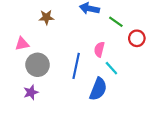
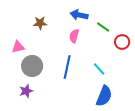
pink semicircle: (99, 49) -> (74, 36), moved
blue semicircle: (98, 89) -> (104, 96), moved

